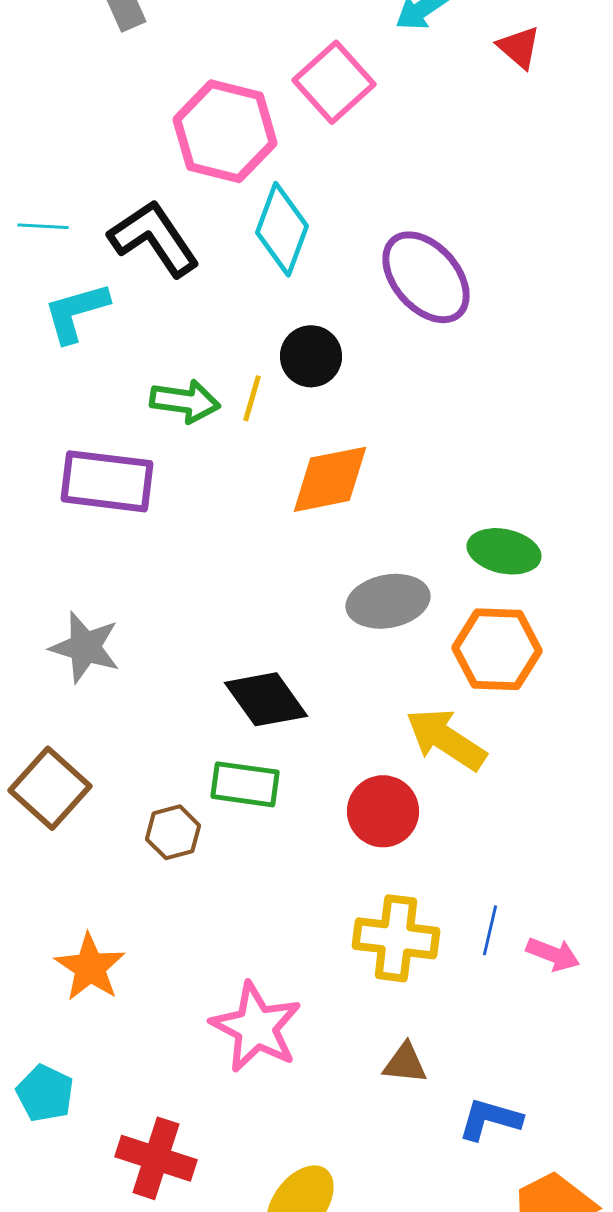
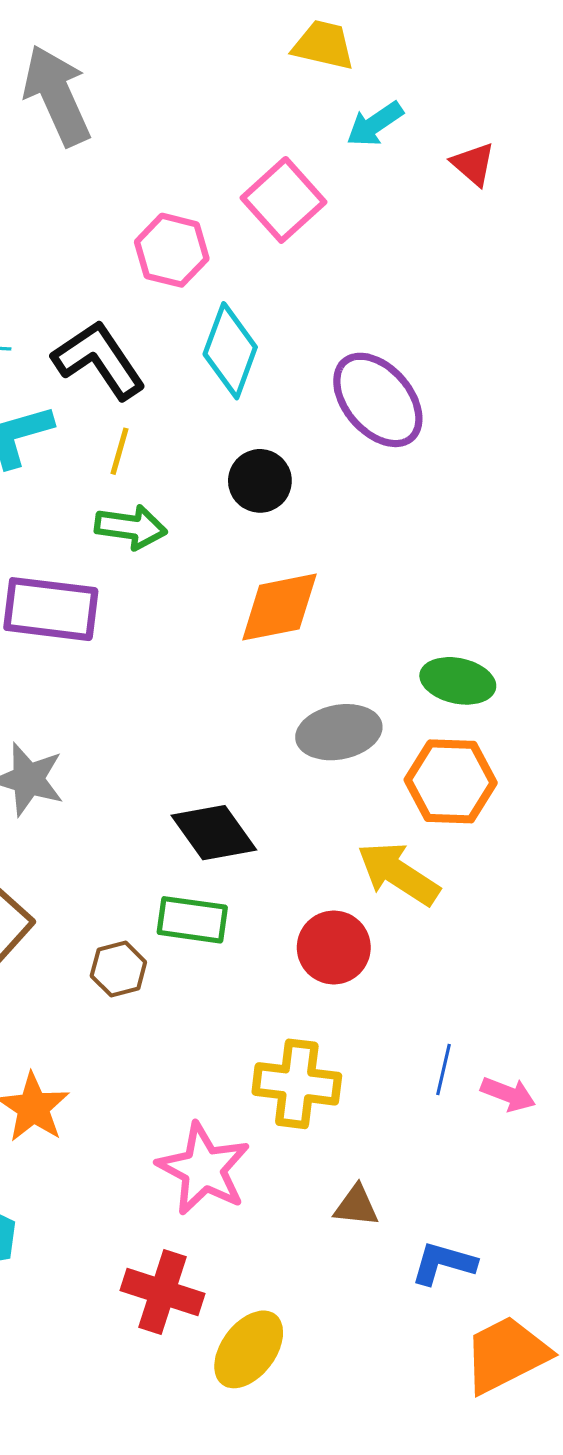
pink hexagon: (225, 131) -> (172, 250), size x0.7
yellow line: (252, 398) -> (119, 451), moved
yellow cross: (396, 938) -> (297, 1084), moved
red cross: (156, 1158) -> (163, 1292), moved

